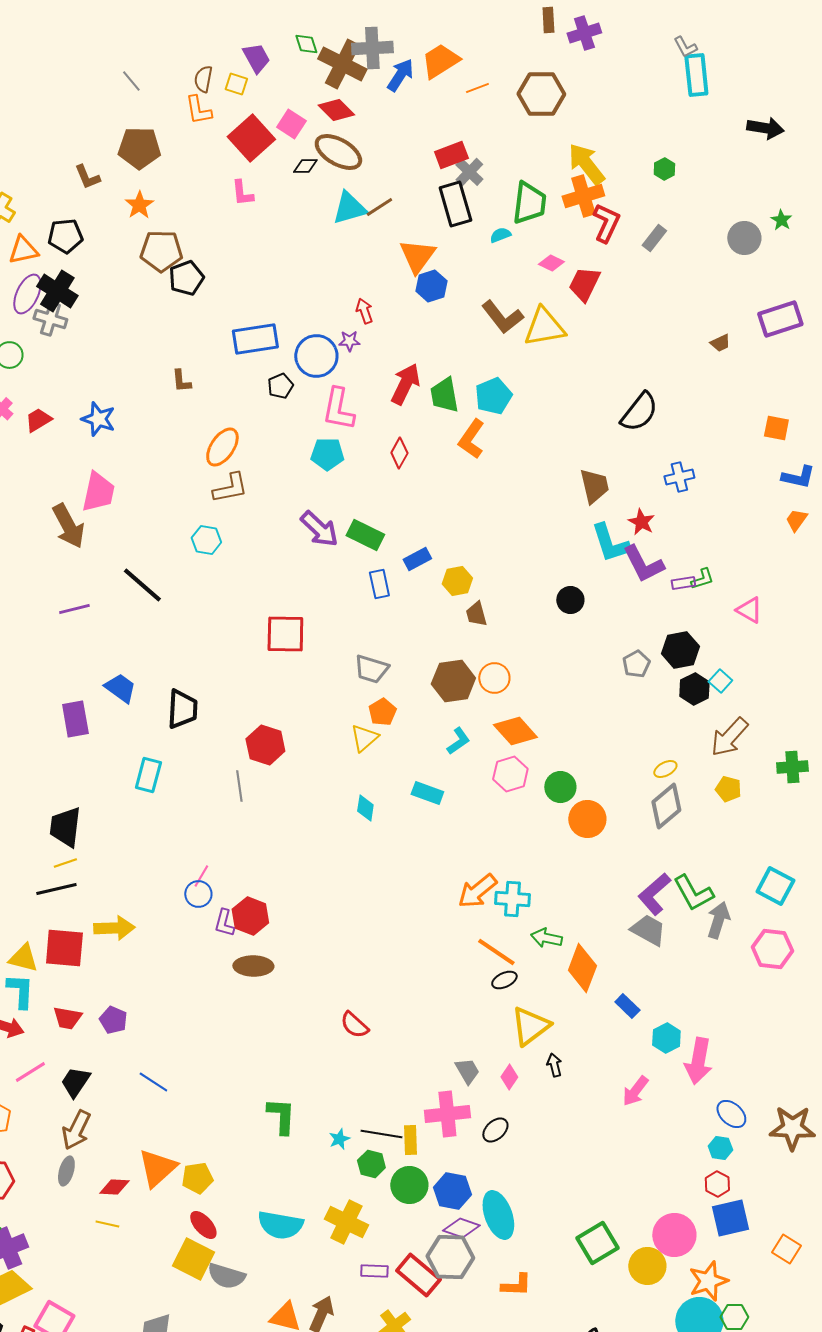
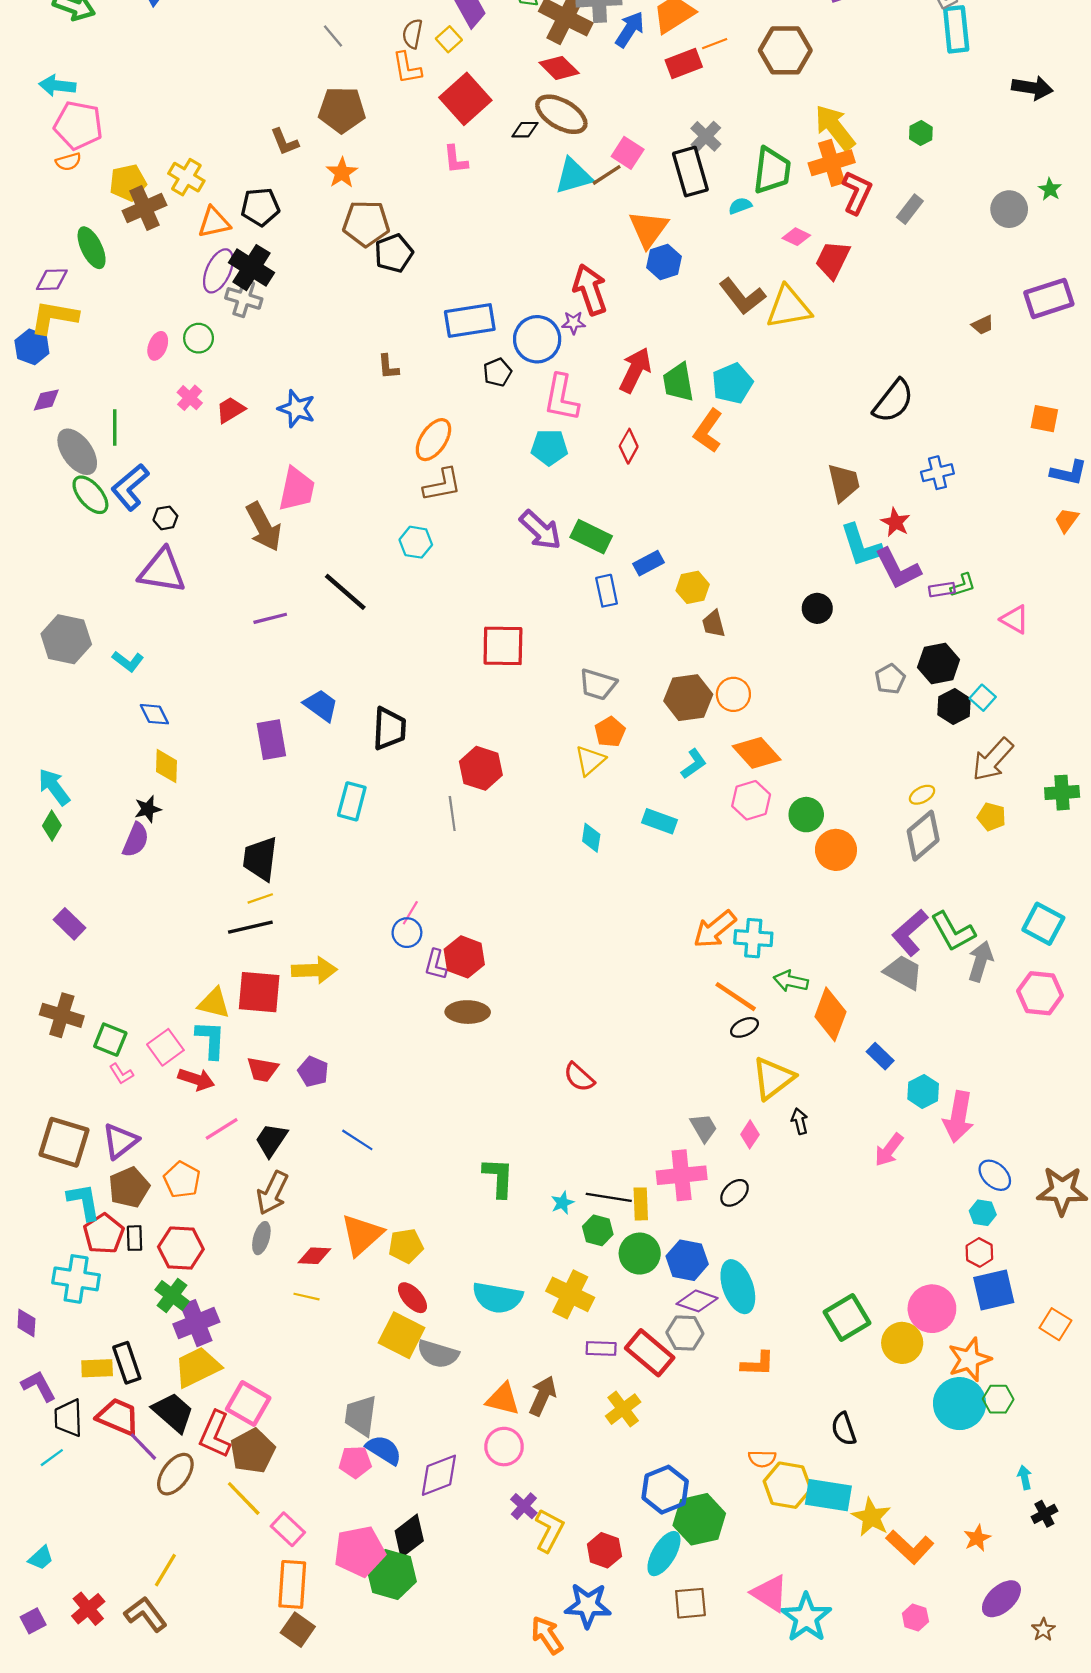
yellow square: (236, 84) -> (449, 39), turned 30
pink square: (291, 124) -> (628, 153), moved
red rectangle: (451, 155) -> (684, 64), moved
red arrow: (364, 311) -> (590, 290), size x1.8
gray hexagon: (450, 1257) -> (685, 1333), size x0.7

